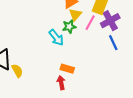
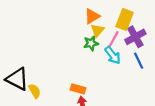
cyan arrow: (56, 38) -> (113, 55), moved
orange rectangle: (67, 69) -> (78, 89), moved

